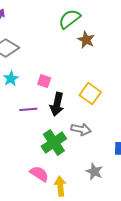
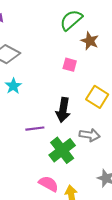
pink square: (44, 81) -> (70, 65), moved
purple line: (28, 109) -> (35, 129), moved

